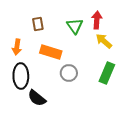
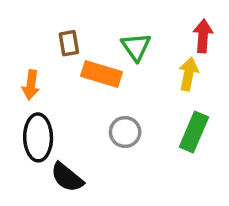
red arrow: (97, 20) -> (203, 36), moved
yellow arrow: (104, 41) -> (188, 74), turned 60
orange rectangle: (51, 52) -> (101, 74), moved

